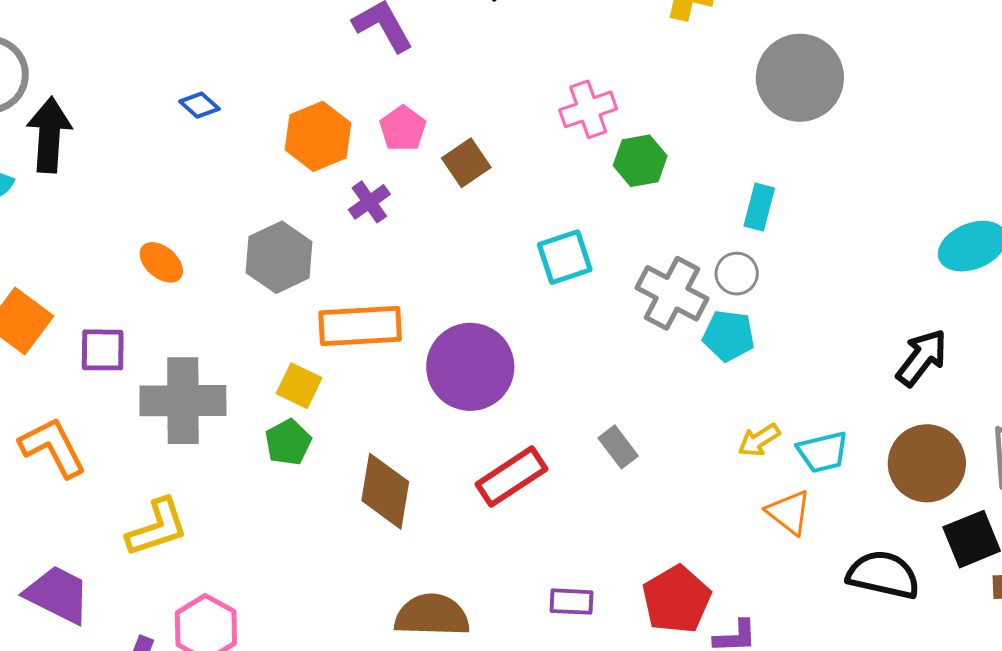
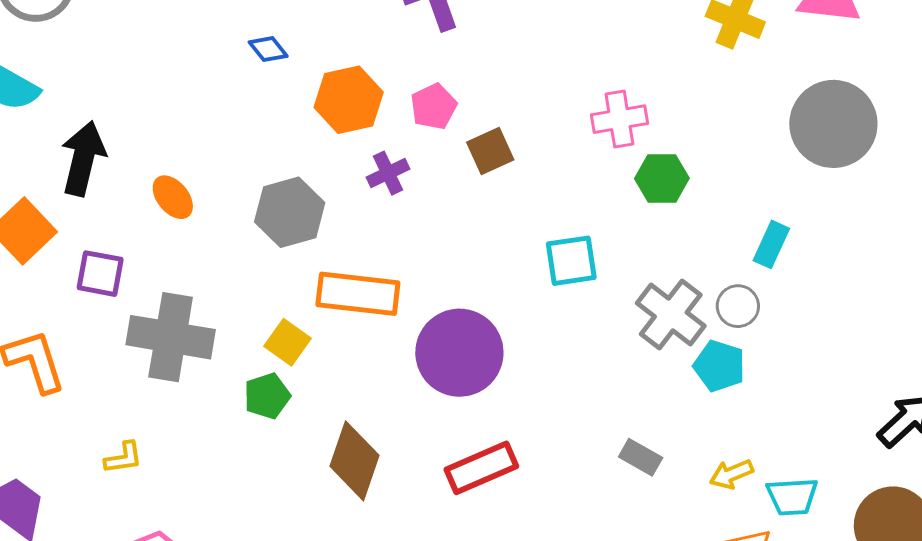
blue diamond: (199, 105) -> (268, 49), moved
black arrow: (49, 135) -> (83, 158), moved
gray rectangle: (618, 447) -> (641, 457), moved, turned -33
yellow L-shape: (157, 528) -> (124, 458), size x0.6

